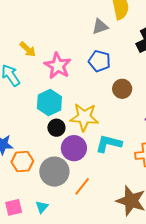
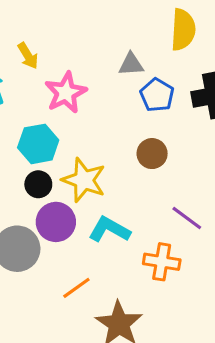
gray triangle: (100, 27) -> (131, 64), moved
blue pentagon: (99, 61) -> (157, 95), moved
orange line: (82, 186) -> (76, 288), moved

